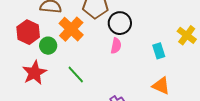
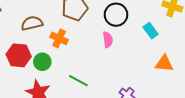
black circle: (120, 23) -> (116, 15), moved
orange cross: (71, 29) -> (59, 38), size x0.7

